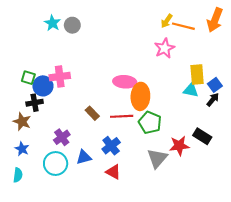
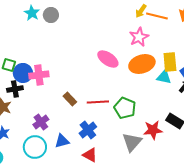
pink cross: (60, 77) -> (39, 75), moved
pink ellipse: (125, 82) -> (108, 59), moved, turned 30
orange ellipse: (140, 96) -> (142, 64), moved, turned 70

